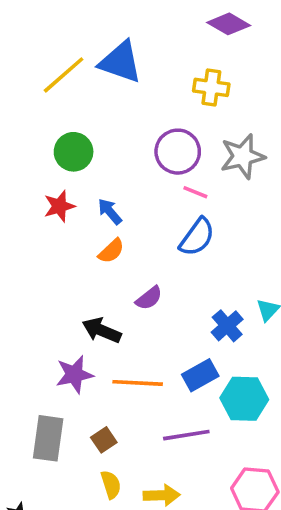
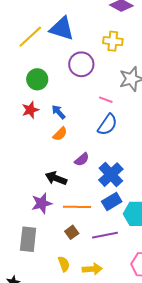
purple circle: (178, 152) -> (81, 64), moved
blue cross: (227, 326) -> (111, 175), moved, size x1.4
brown square: (104, 440) -> (72, 232), moved

